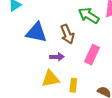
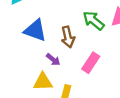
purple arrow: (57, 57) -> (53, 60), turned 32

